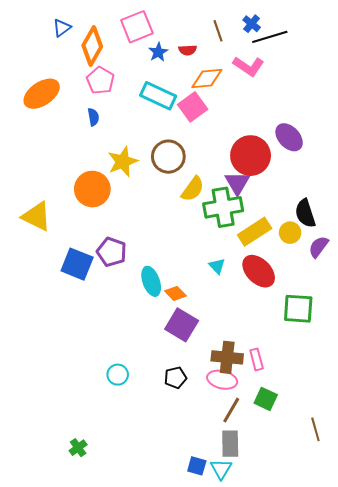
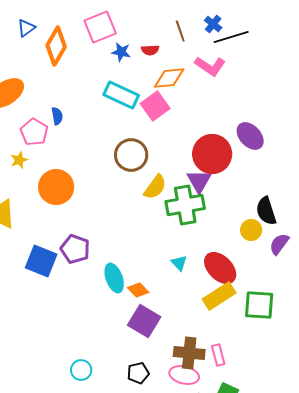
blue star: (158, 52) -> (121, 52), turned -30
pink pentagon: (100, 80) -> (34, 132), moved
yellow star: (123, 162) -> (19, 160), moved, size x0.6
yellow rectangle: (255, 232) -> (219, 296), moved

